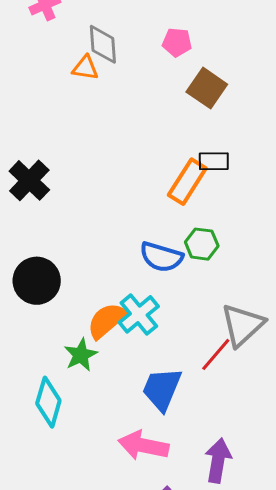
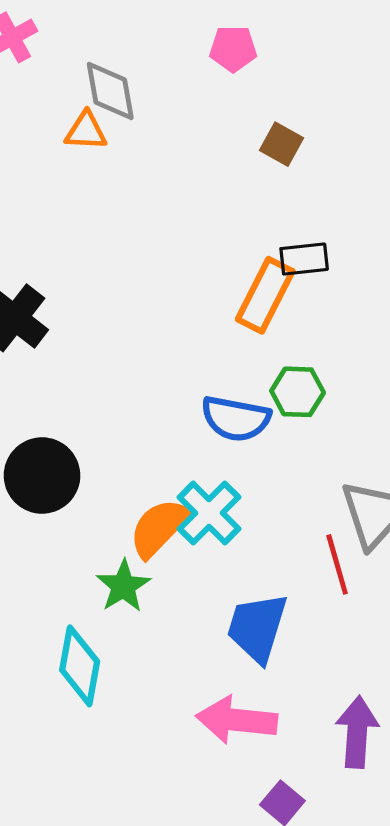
pink pentagon: (177, 42) -> (233, 49), moved
brown square: (207, 88) -> (281, 144), size x0.7
red line: (216, 354) -> (337, 564), turned -51

